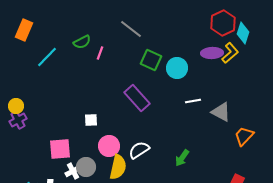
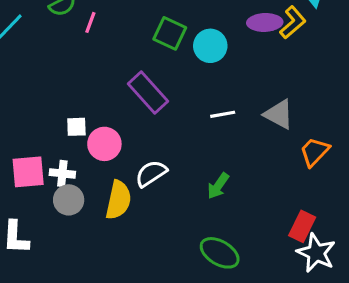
white line: (193, 101) -> (223, 114), moved
pink circle: (109, 146) -> (104, 144), moved
white cross: (73, 171) -> (62, 173), moved, turned 35

